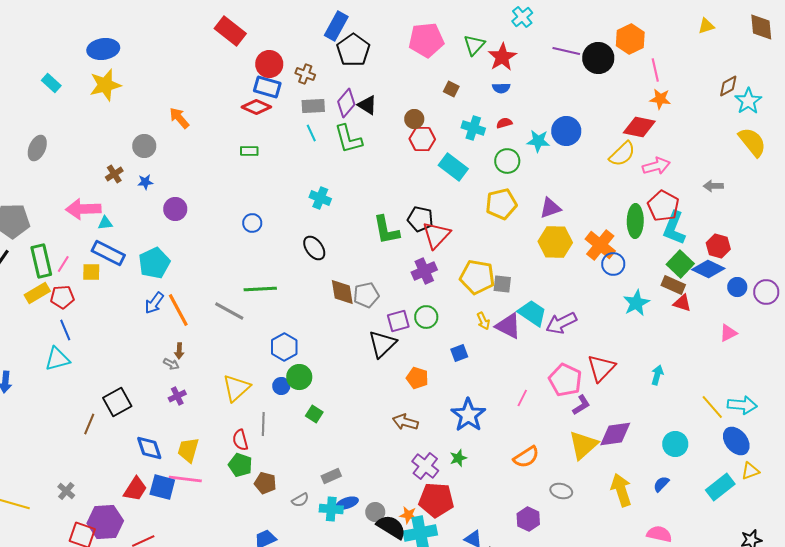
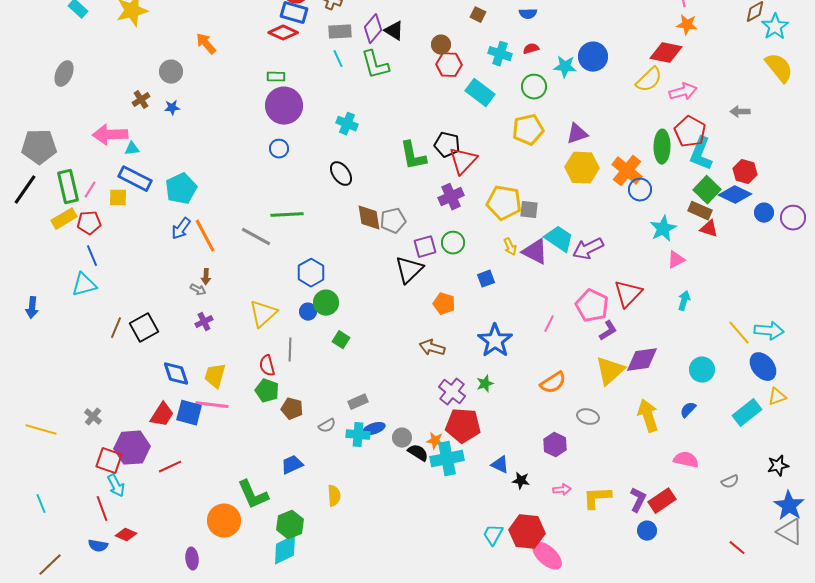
purple circle: (175, 209) -> (284, 106), moved, size x1.6
pink triangle: (728, 333) -> (676, 260), moved
brown line: (89, 424) -> (116, 328), moved
black semicircle: (391, 527) -> (418, 453), size x0.7

